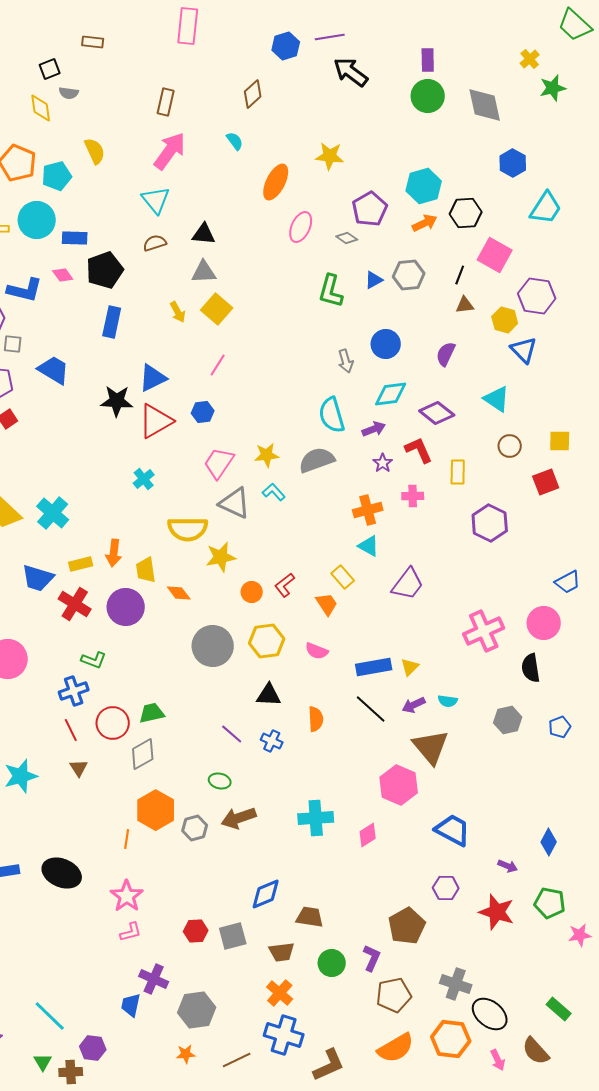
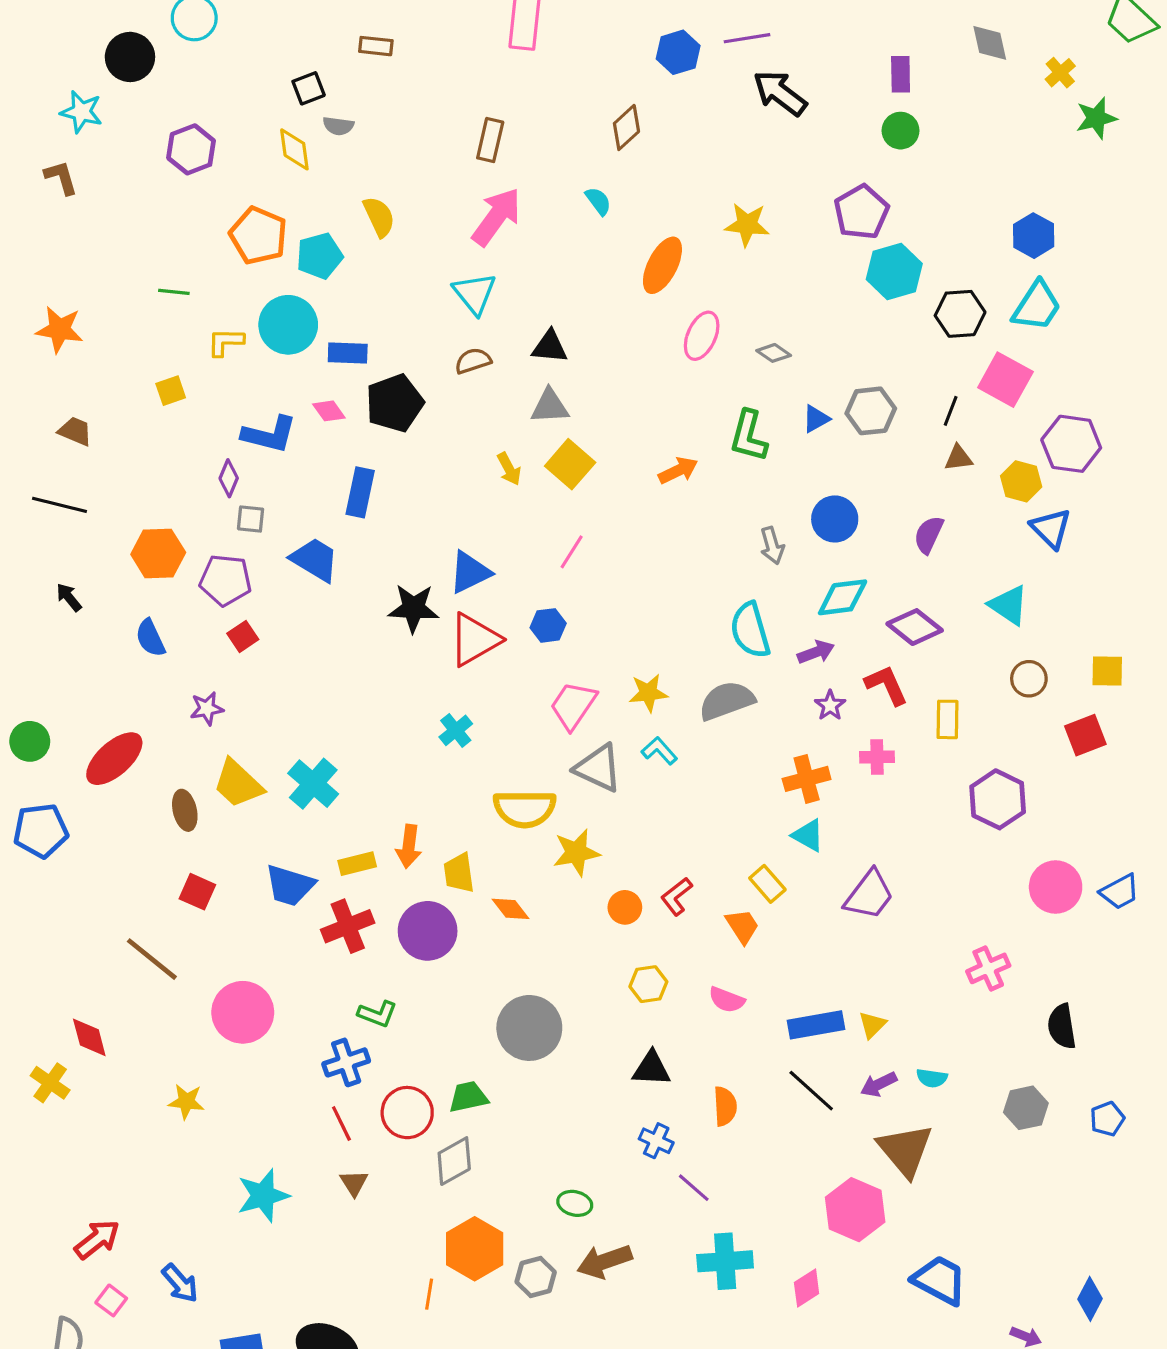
green circle: (428, 96) -> (901, 131), size x0.7
gray diamond: (485, 105) -> (990, 43), moved, size x0.7
cyan trapezoid: (546, 208) -> (1037, 306), moved
purple pentagon: (370, 209) -> (861, 212), moved
orange arrow: (425, 223) -> (678, 470), moved
blue rectangle: (112, 322) -> (360, 492), moved
red cross: (75, 604) -> (348, 926), turned 36
pink circle: (544, 623) -> (1056, 887), moved
pink cross: (484, 631) -> (988, 968), size x0.7
yellow hexagon: (267, 641) -> (648, 984), size x0.7
gray circle: (213, 646) -> (529, 1028), moved
purple line: (232, 734) -> (694, 1188), moved

